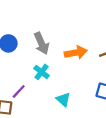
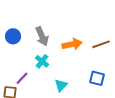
cyan triangle: (63, 99) -> (61, 85), turned 32

